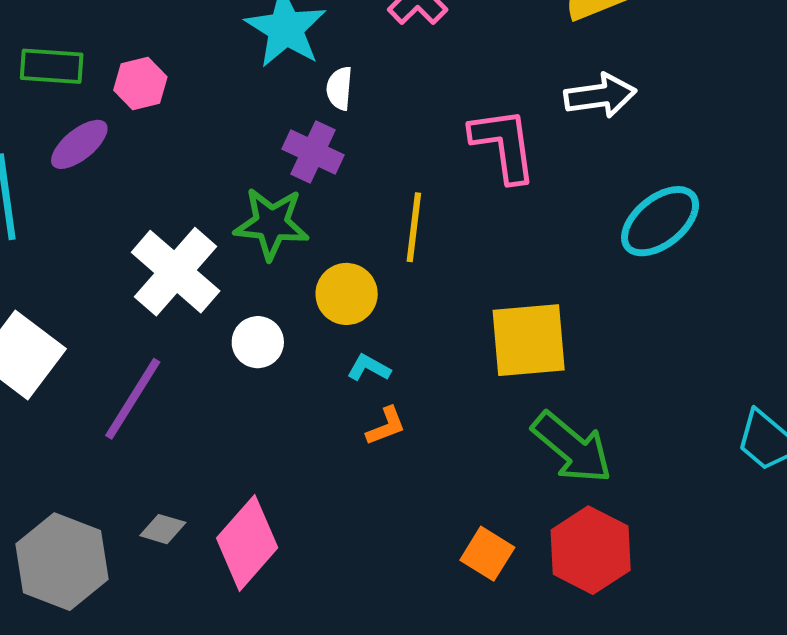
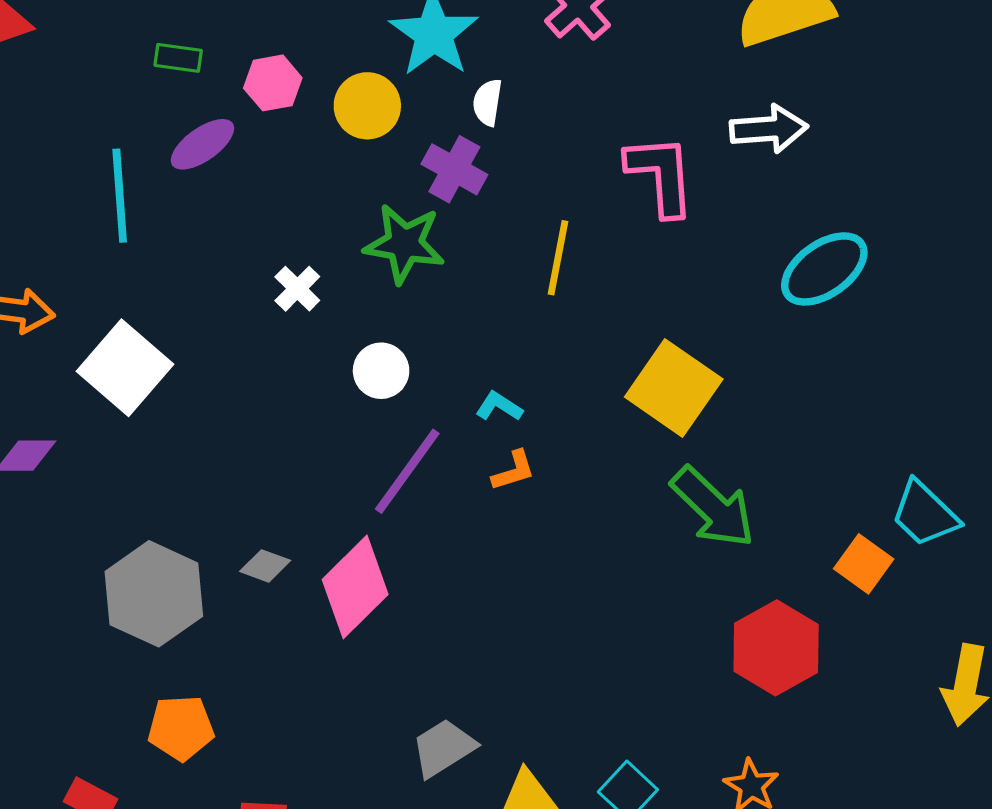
green rectangle: (52, 66) -> (178, 58), size x0.7
white cross: (176, 272) -> (297, 289), size x0.5
yellow circle: (347, 294) -> (367, 106), moved
yellow square: (529, 340) -> (674, 388), turned 36
purple line: (133, 399) -> (407, 471), moved
red hexagon: (591, 550) -> (776, 648), moved
orange square: (487, 554) -> (864, 564), moved

